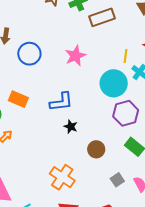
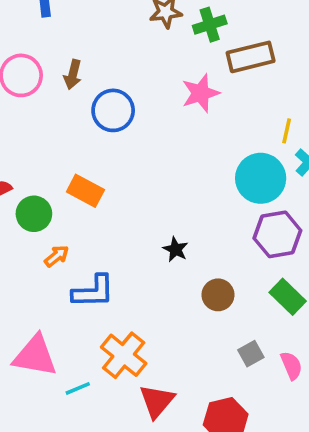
pink star: (75, 56) -> (201, 93), moved
blue L-shape: (61, 102) -> (93, 291), moved
orange cross: (62, 177) -> (124, 355), moved

